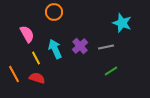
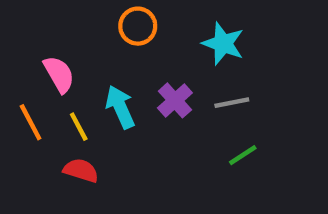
orange circle: (54, 12) -> (138, 26), moved
cyan star: (122, 23) -> (223, 44), moved
orange line: (14, 74) -> (31, 122), moved

